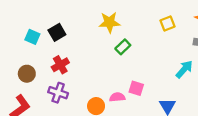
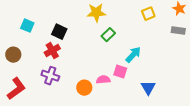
black square: (57, 32) -> (59, 32), moved, turned -35
cyan arrow: (184, 69) -> (133, 55), moved
brown circle: (27, 74) -> (13, 55), moved

